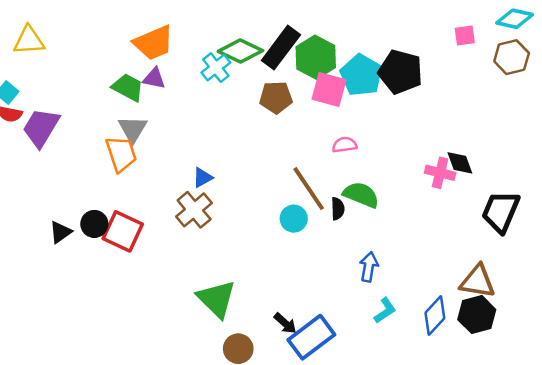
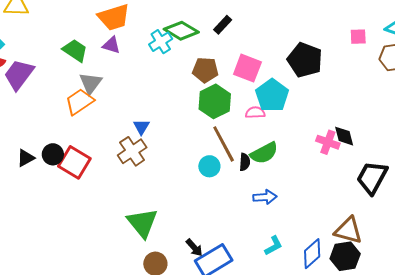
black rectangle: (281, 48) -> (223, 25), moved, size x0.6
green hexagon: (316, 57) -> (215, 101), moved
cyan pentagon: (361, 75) -> (272, 95), moved
green trapezoid: (128, 87) -> (75, 50), moved
orange trapezoid: (121, 154) -> (80, 102), turned -112
blue triangle: (203, 178) -> (141, 127), turned -36
green semicircle: (361, 195) -> (264, 153), turned 124
blue arrow: (369, 267) -> (265, 197), moved, turned 70

